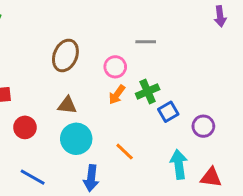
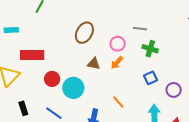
green cross: (148, 91) -> (150, 49), moved, turned 35
brown triangle: (67, 105) -> (94, 64), moved
cyan circle: (76, 139) -> (73, 88), moved

